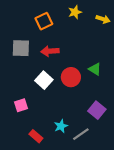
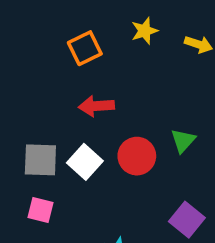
gray square: (21, 48) -> (40, 160), moved
green triangle: (95, 69) -> (183, 141), turned 40
pink square: (21, 105) -> (40, 210), turned 32

